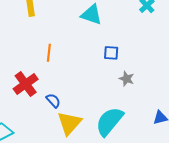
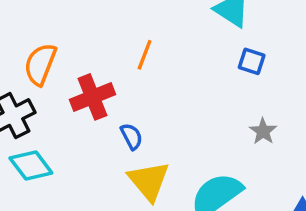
blue square: (111, 53) -> (252, 61), moved
yellow triangle: (69, 123) -> (149, 181), turned -36

